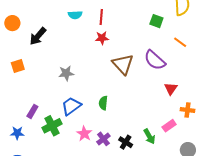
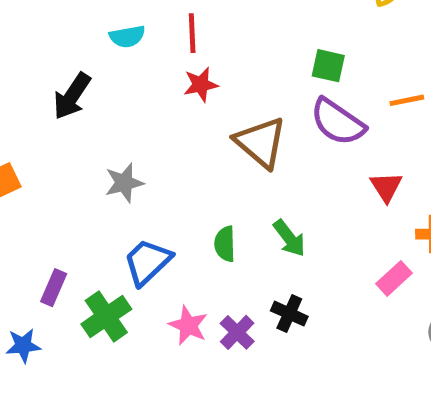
green square: (156, 21) -> (328, 66), moved
black arrow: (38, 36) -> (72, 96), moved
orange line: (180, 42) -> (407, 100), moved, turned -40
green arrow: (149, 136) -> (289, 238), moved
black cross: (126, 142) -> (289, 314), moved

